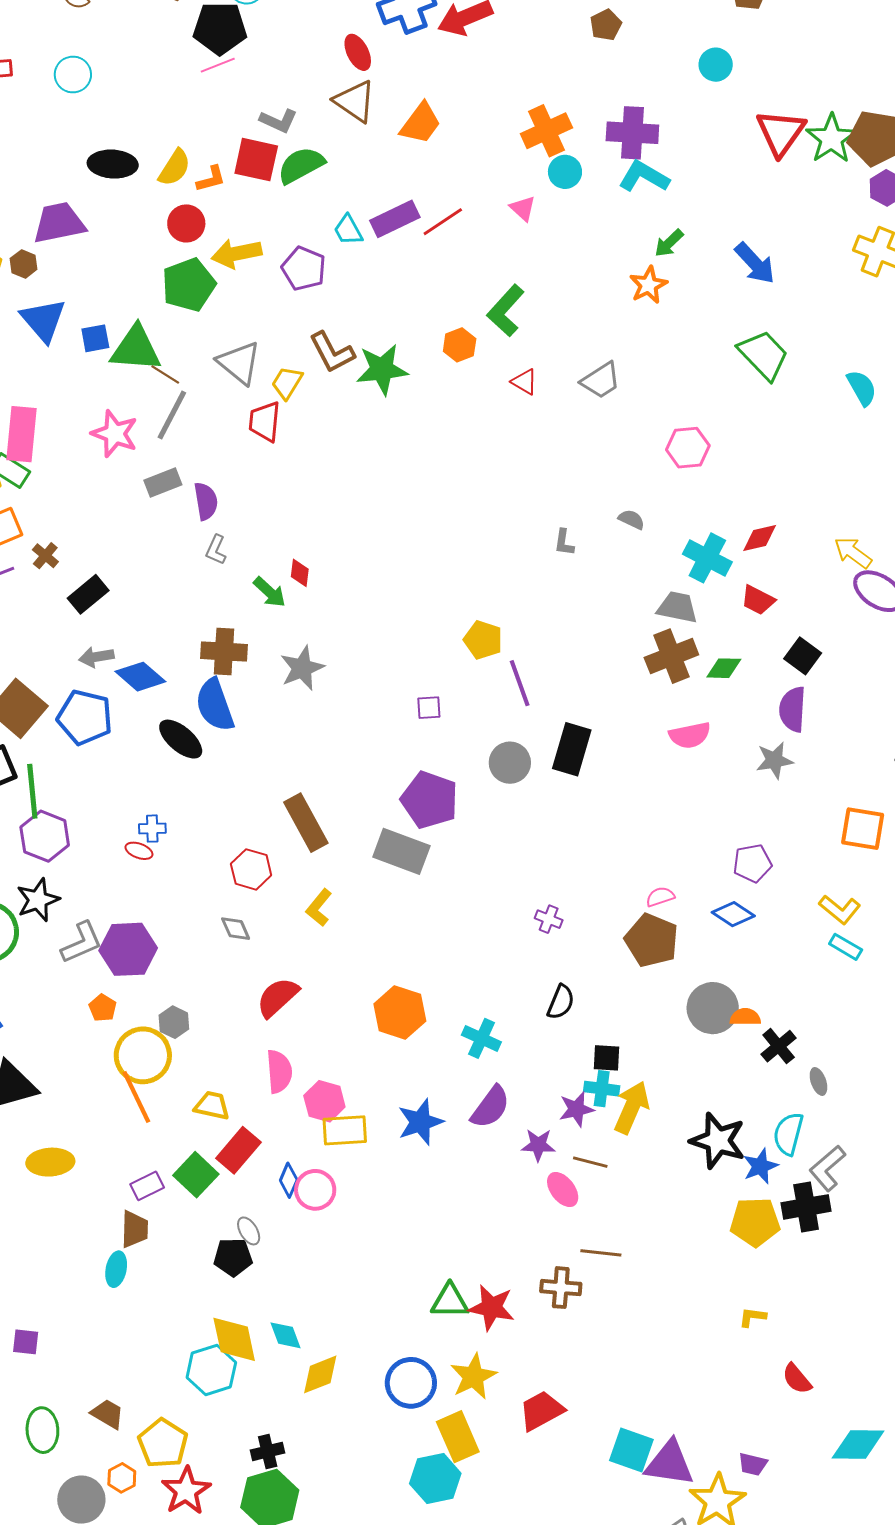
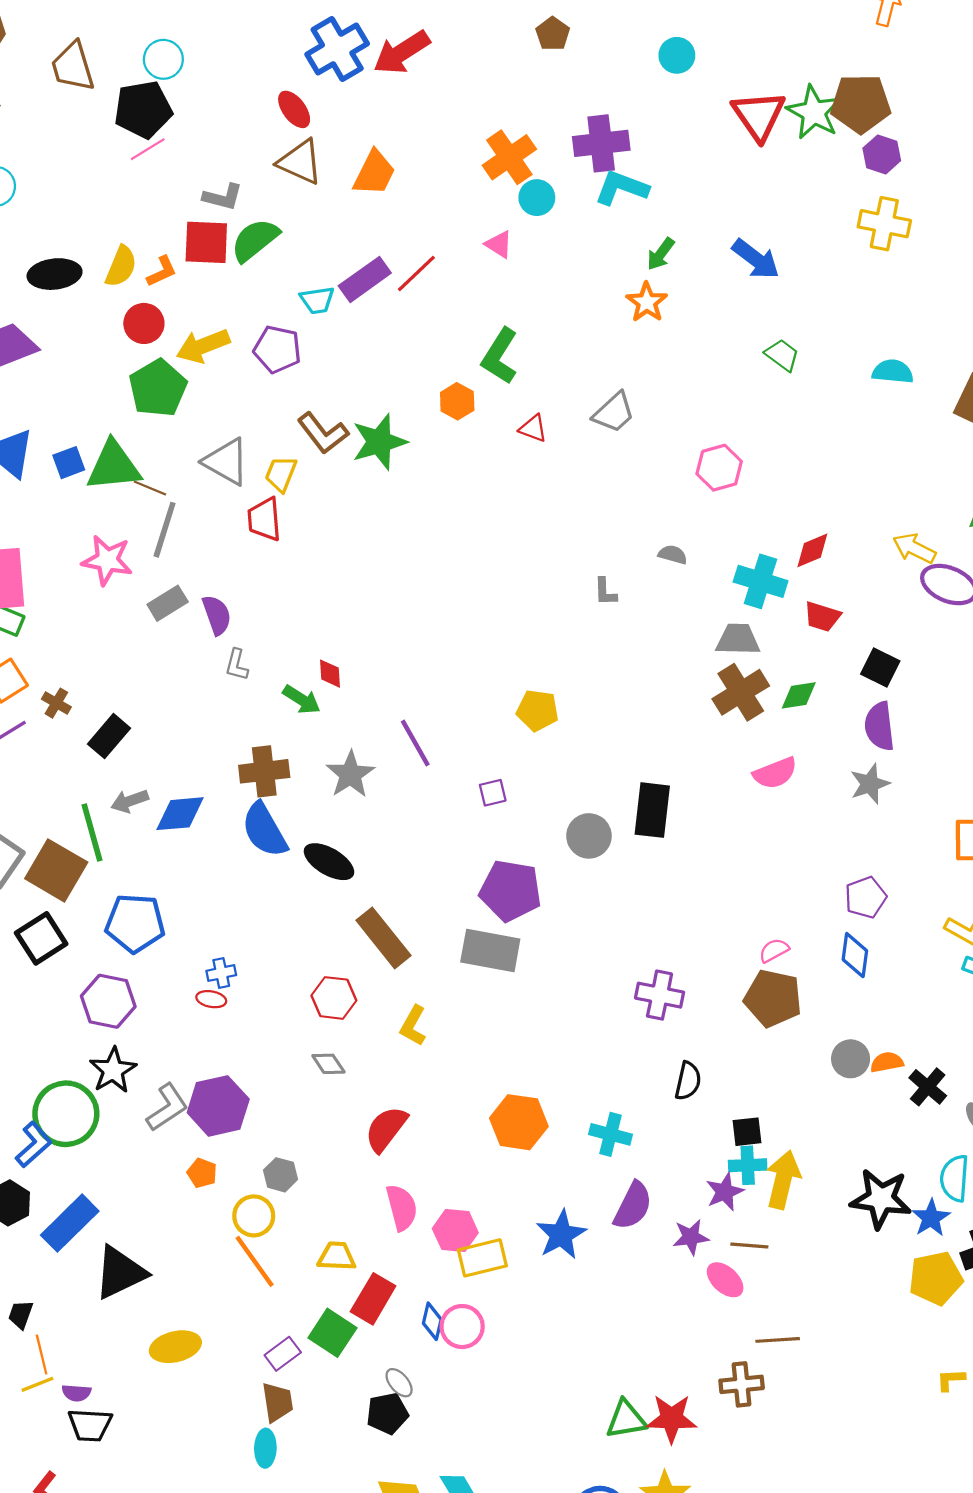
cyan trapezoid: (348, 230) -> (317, 300), turned -60
green trapezoid: (763, 355) -> (782, 355), size x0.6
cyan semicircle: (862, 388) -> (893, 372), turned -45
blue diamond: (140, 677) -> (180, 814), turned -36
purple line: (520, 683) -> (415, 743), moved
blue pentagon: (85, 717) -> (135, 923), moved
black ellipse: (181, 739) -> (329, 862), moved
green line: (32, 791) -> (92, 833), moved
blue diamond: (733, 914) -> (855, 955), turned 75
purple cross: (549, 919) -> (660, 995), size x1.6
gray circle: (713, 1008) -> (851, 1059), size x0.7
yellow circle: (143, 1055) -> (254, 1216), size x0.7

